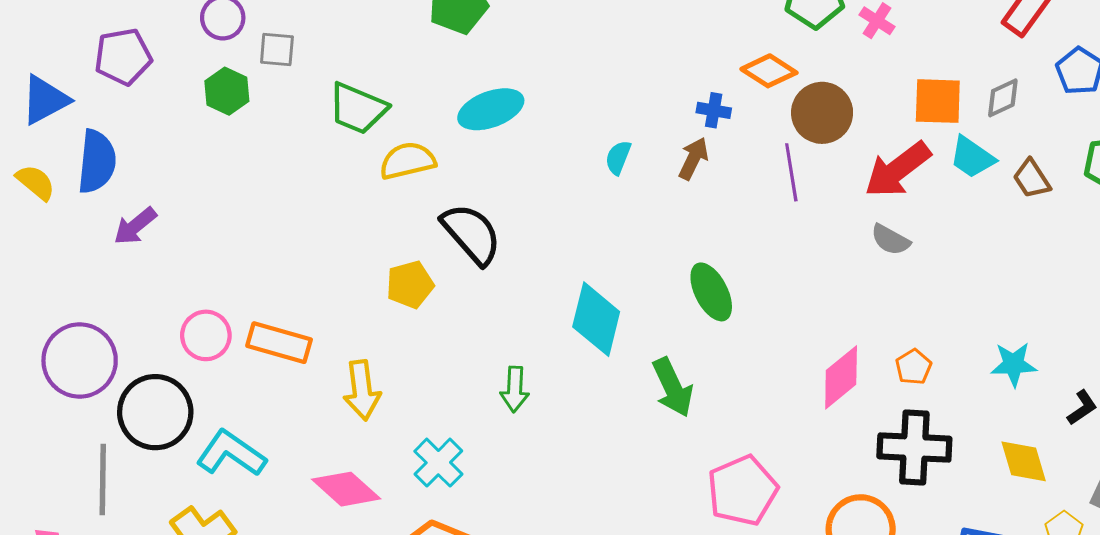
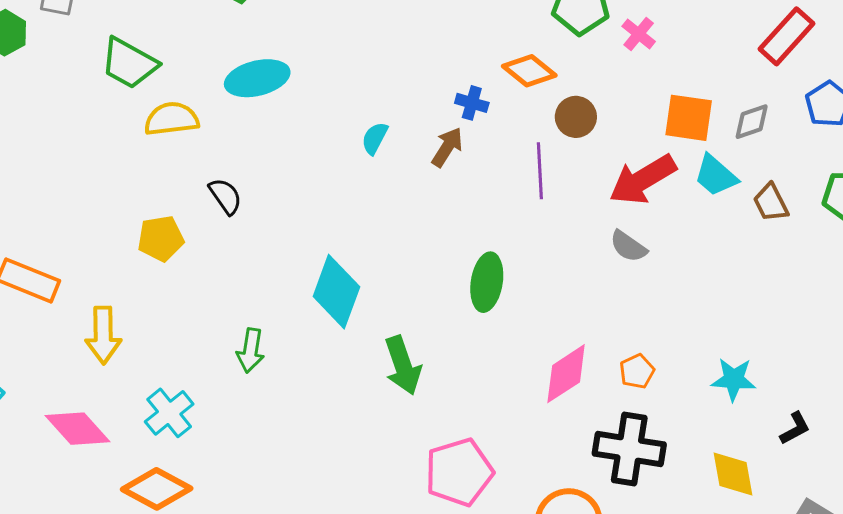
brown circle: (822, 113) -> (576, 117), size x0.7
black semicircle: (472, 234) -> (225, 196), size x0.6
green ellipse: (711, 292) -> (487, 282), moved, turned 30

